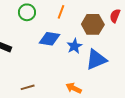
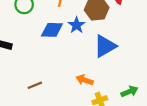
blue star: (74, 46) -> (77, 25), moved

